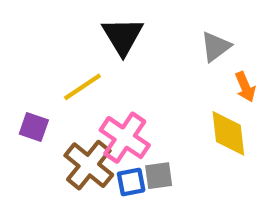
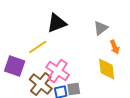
black triangle: (123, 36) -> (57, 23), turned 40
purple square: (34, 127) -> (15, 66), size x1.5

